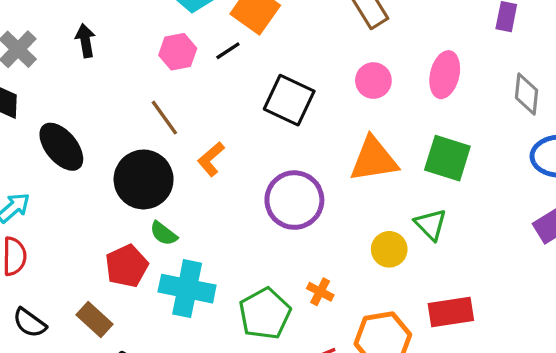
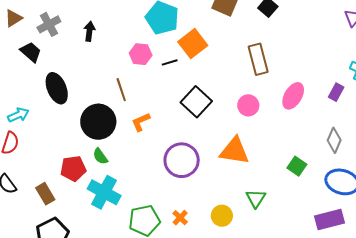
pink ellipse: (445, 75) -> (293, 96), moved
green square: (447, 158) -> (297, 166), moved, size x0.7
yellow circle: (389, 249) -> (222, 216), moved

